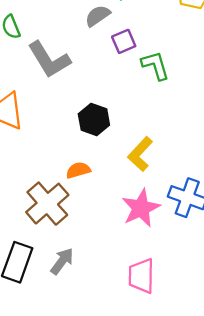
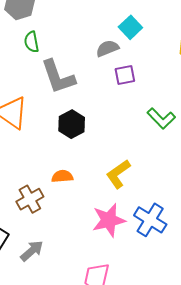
green L-shape: (155, 65) -> (161, 118), moved, turned 140
black hexagon: (94, 120) -> (72, 124), moved
brown cross: (47, 204) -> (30, 199), size x0.7

